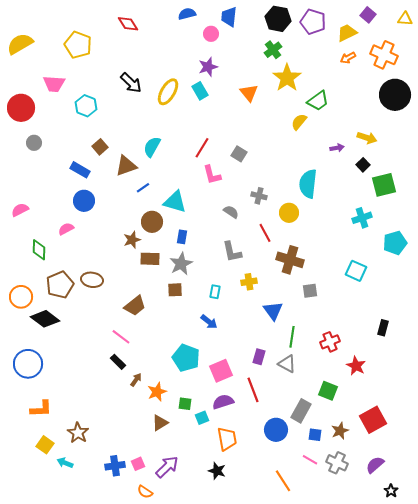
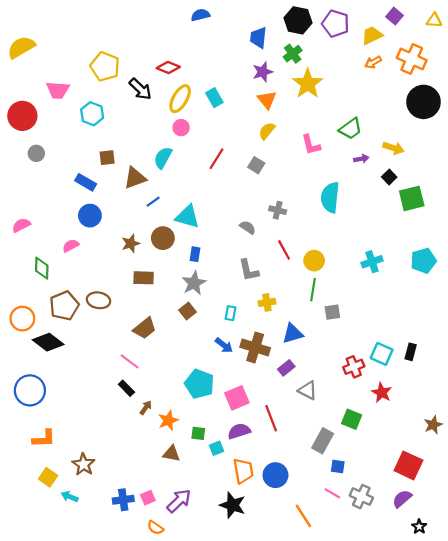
blue trapezoid: (229, 17) -> (258, 38), moved
red diamond: (128, 24) -> (168, 68), moved, turned -35
pink circle: (211, 34) -> (181, 128), moved
yellow pentagon: (78, 45) -> (105, 66), moved
purple star: (208, 67) -> (263, 72), moved
green trapezoid: (318, 101) -> (351, 129), moved
yellow semicircle: (299, 122) -> (267, 131), moved
brown square: (100, 147) -> (107, 158), turned 35
pink L-shape: (212, 175) -> (311, 145), moved
yellow circle: (289, 213) -> (314, 261), moved
cyan cross: (362, 218) -> (372, 262), moved
brown star: (132, 240) -> (131, 243), moved
brown rectangle: (150, 259) -> (144, 278), moved
brown cross: (290, 260) -> (255, 347), moved
cyan square: (356, 271) -> (382, 354), moved
brown square: (175, 290) -> (188, 311), turned -35
blue triangle: (273, 311) -> (293, 334), turned 50
green line: (292, 337) -> (313, 290), moved
purple rectangle: (259, 357) -> (286, 368), moved, turned 35
red square: (373, 420) -> (408, 465), moved, turned -36
brown triangle: (160, 423) -> (171, 454), turned 42
blue circle: (276, 430) -> (275, 475), moved
brown star: (340, 431) -> (433, 425), moved
black star: (217, 471) -> (233, 505), size x1.4

